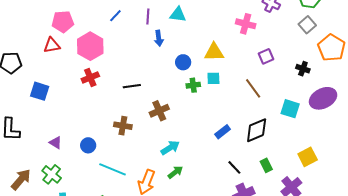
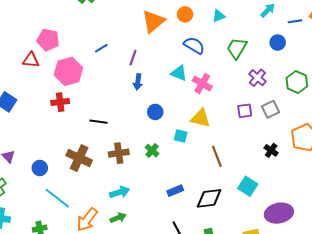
cyan triangle: (178, 15) -> (179, 73), moved
pink cross: (246, 24) -> (202, 83), moved
gray square: (307, 25) -> (271, 109), moved
yellow triangle: (214, 52) -> (201, 118), moved
purple square: (266, 56) -> (245, 111), moved
green cross: (193, 85) -> (152, 151), moved, turned 32
purple ellipse: (323, 98) -> (279, 213), moved
brown cross: (123, 126) -> (79, 158), size x1.4

